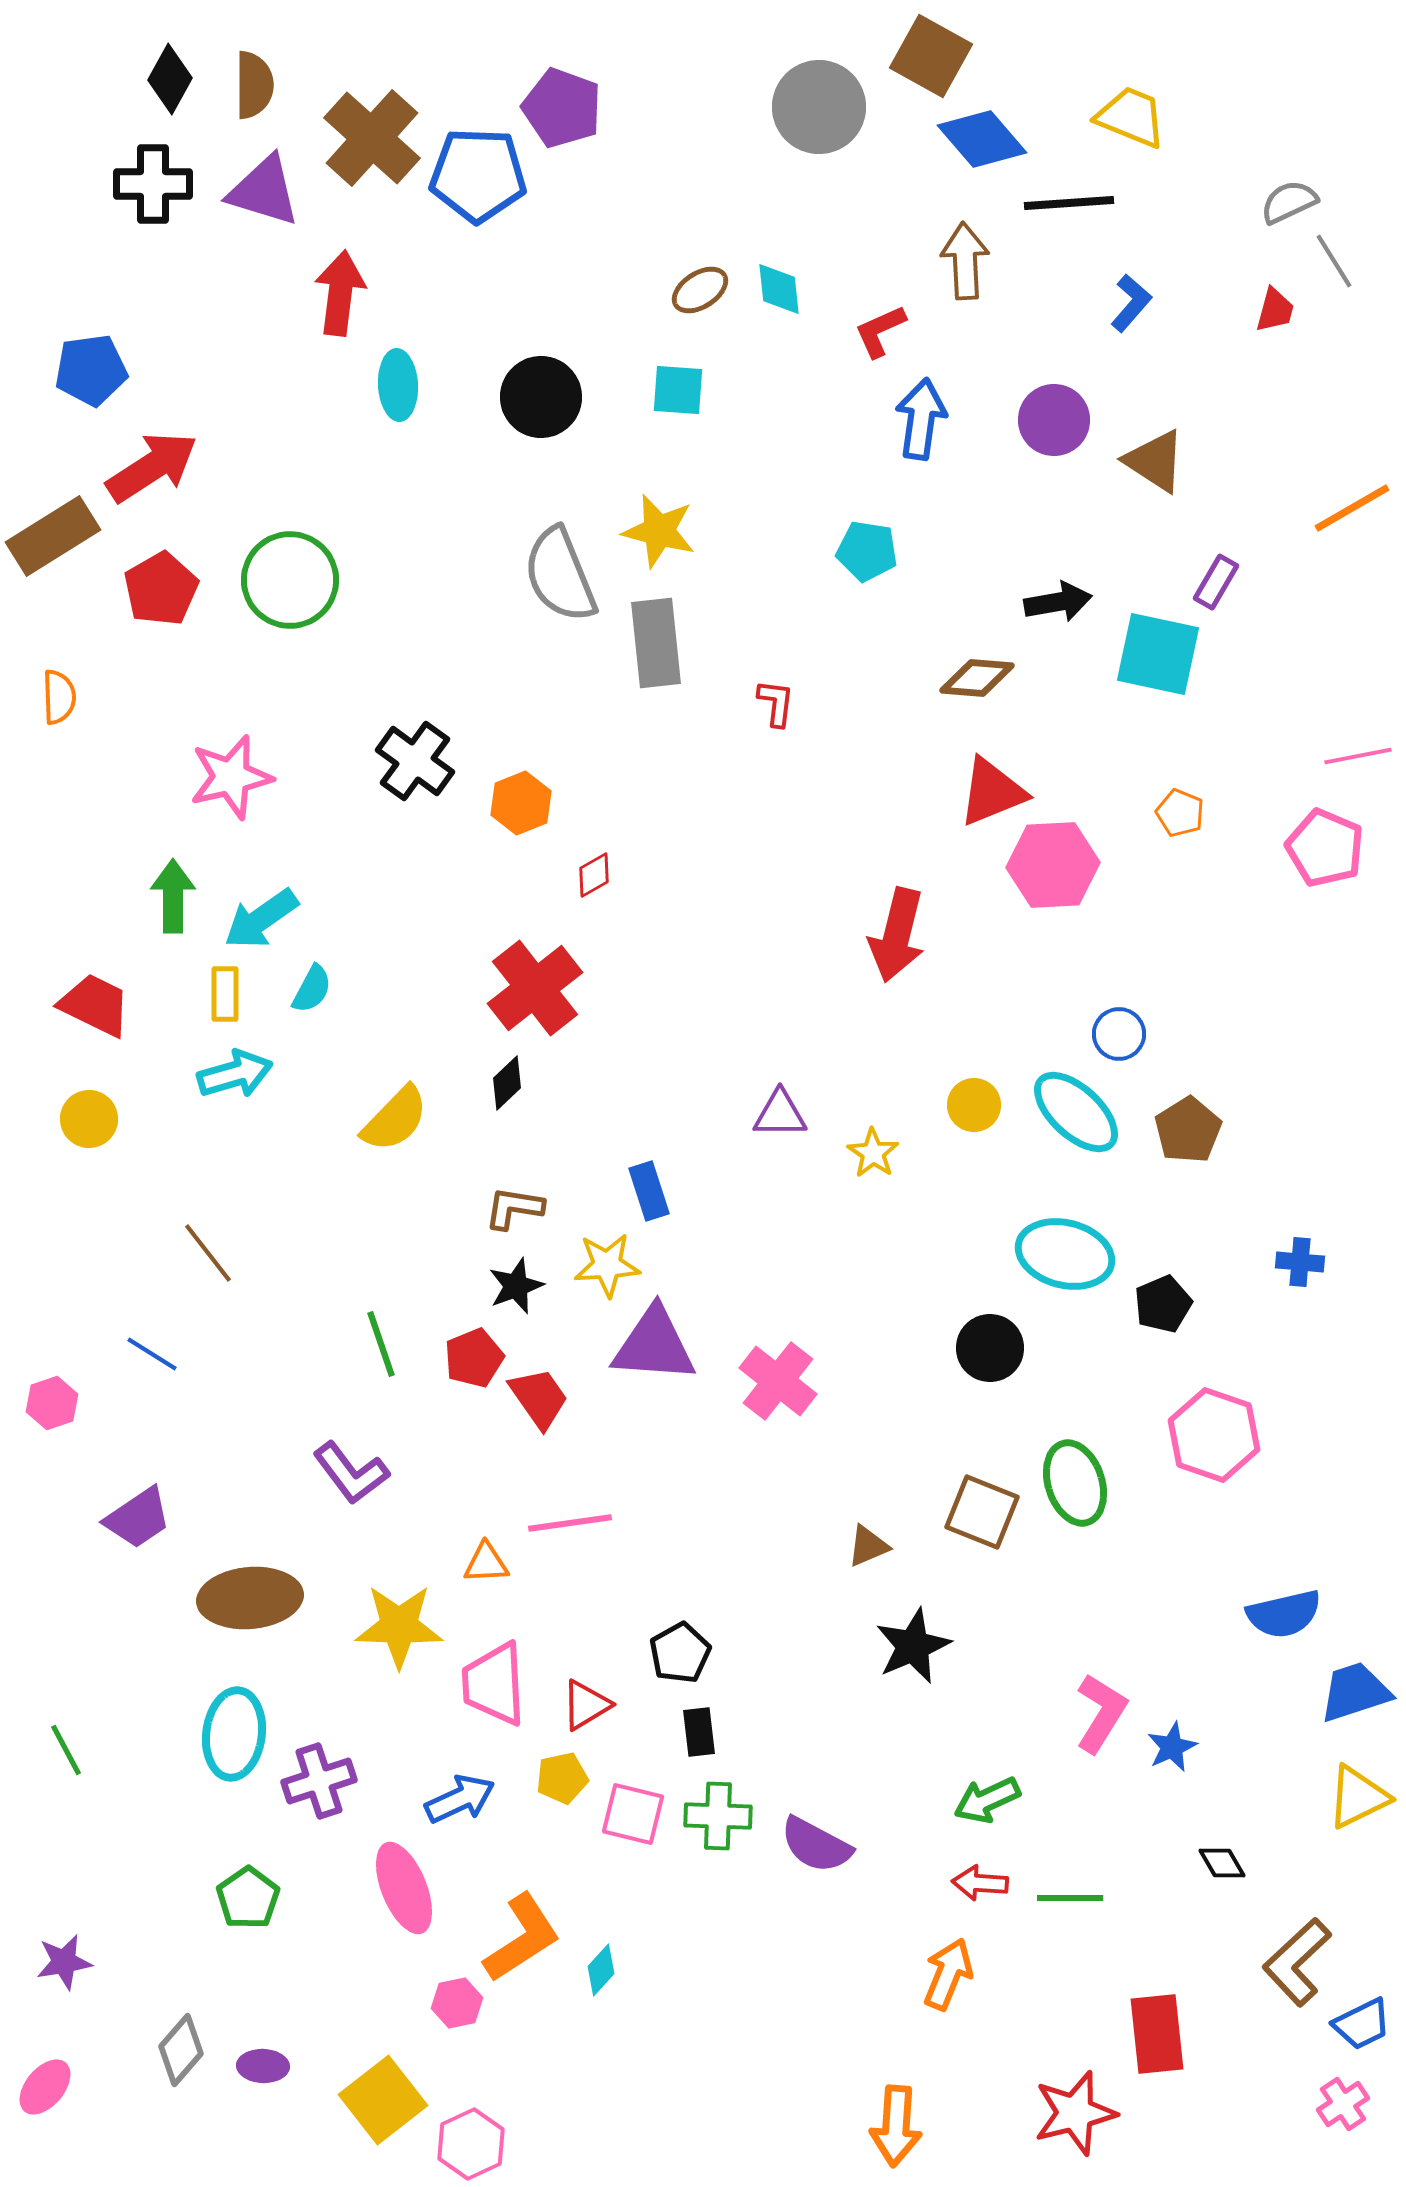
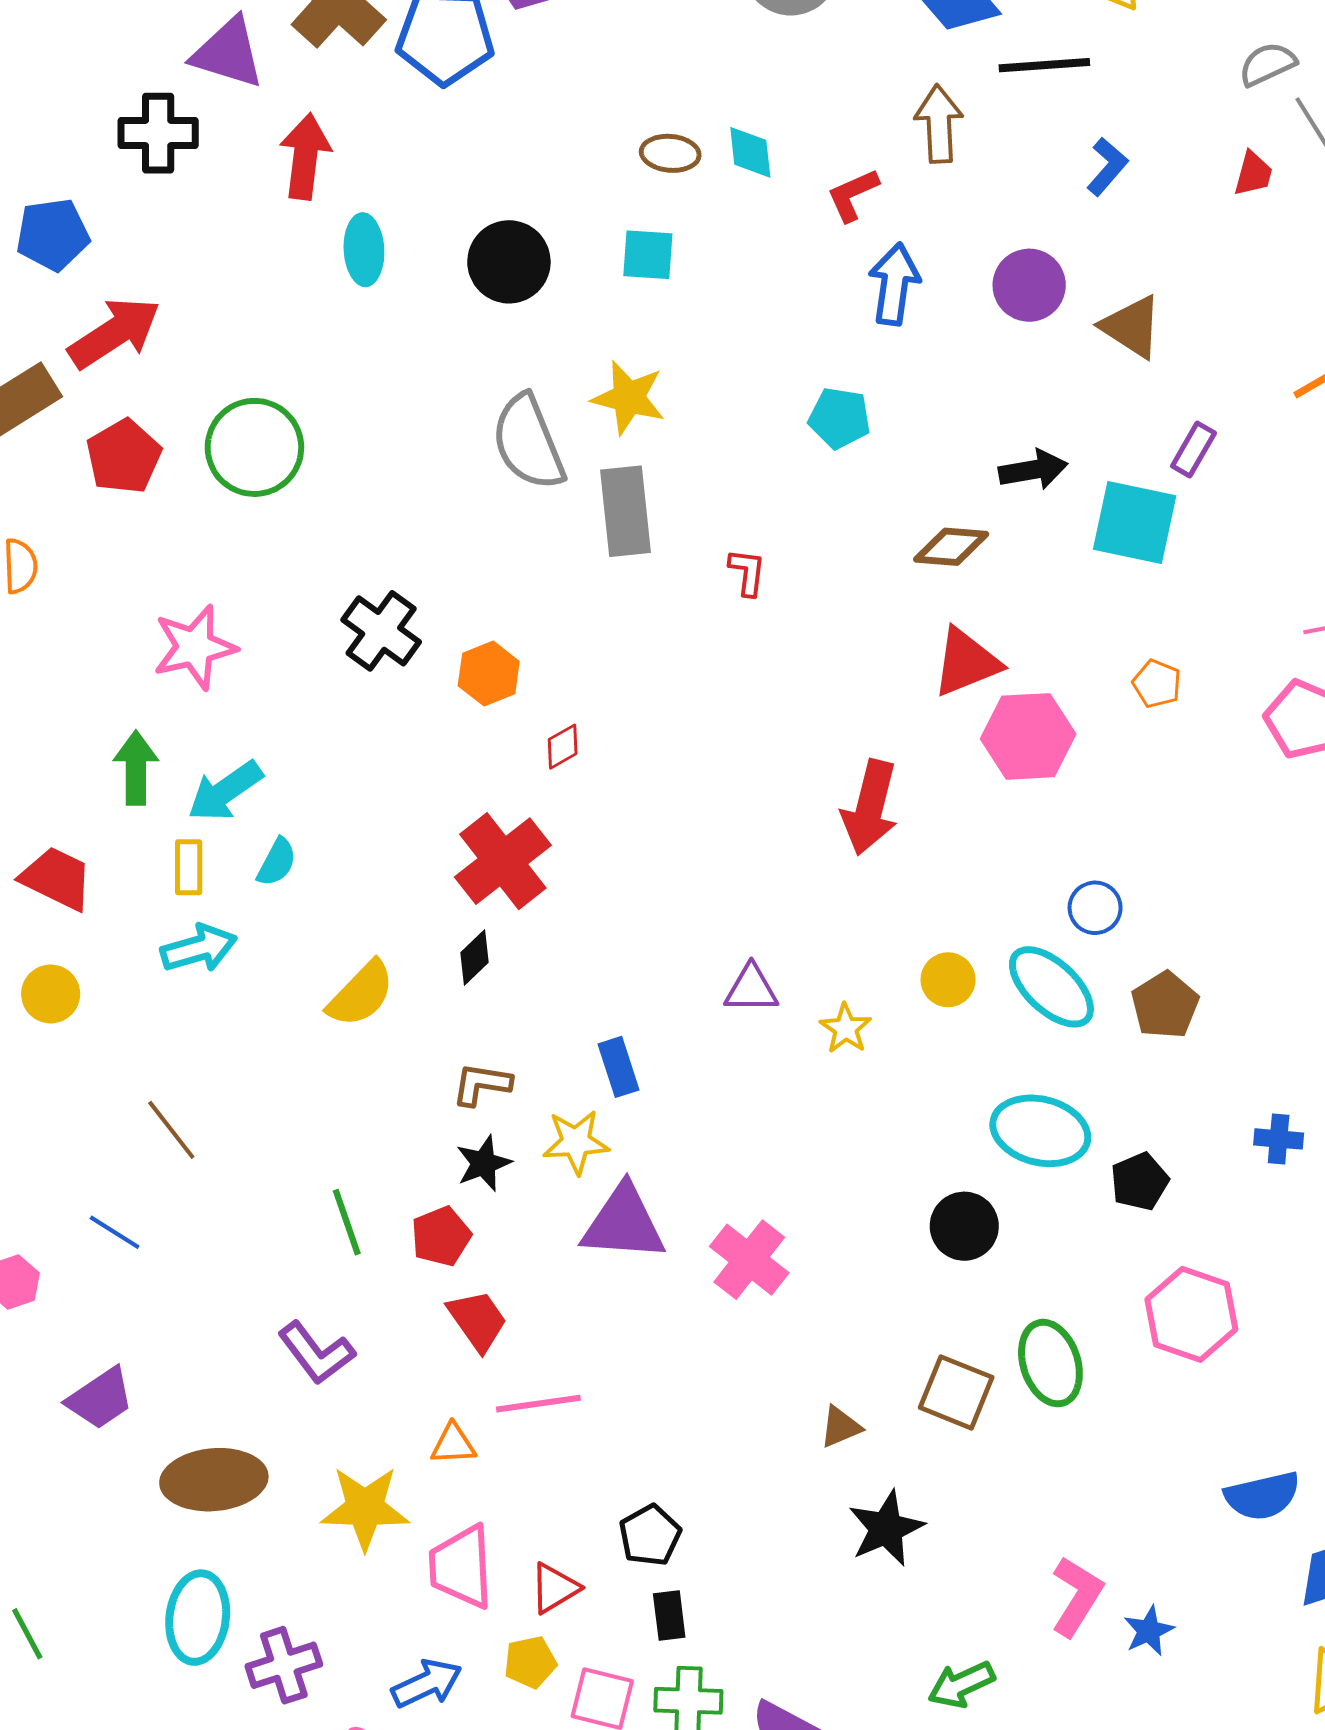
black cross: (153, 184) -> (158, 133), moved
brown ellipse: (700, 290) -> (670, 153), turned 38
red trapezoid: (539, 1398) -> (478, 1320), moved

